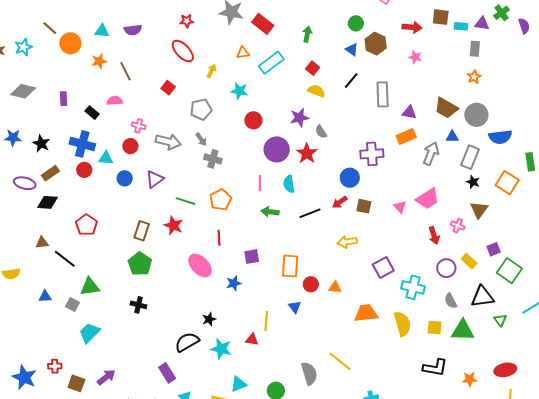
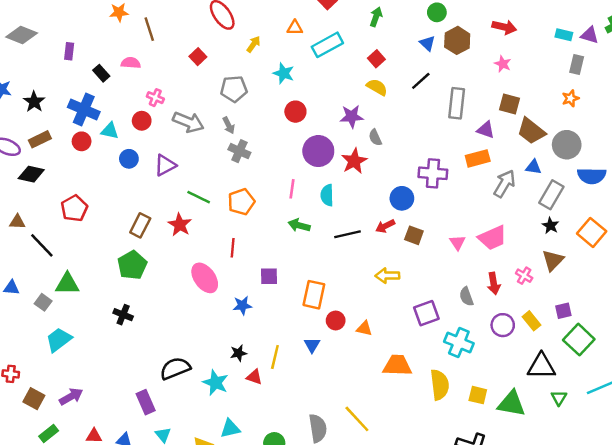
brown square: (441, 17) -> (509, 104), moved
gray semicircle: (451, 301) -> (466, 296), moved
black star: (209, 319) -> (238, 353), moved

